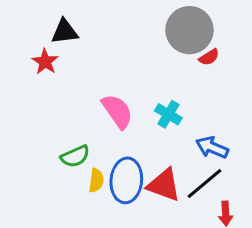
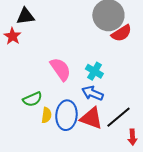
red semicircle: (209, 57) -> (121, 33), size x1.5
blue arrow: (212, 147) -> (92, 93), moved

